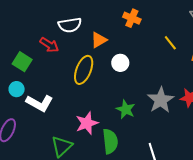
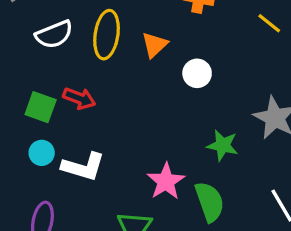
white semicircle: (70, 25) -> (54, 34), moved
red arrow: (49, 45) -> (79, 98), moved
yellow ellipse: (84, 70) -> (107, 35), moved

